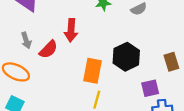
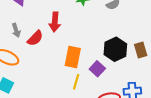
black hexagon: (126, 57) -> (115, 49), moved
purple square: (150, 88) -> (97, 69), moved, turned -35

